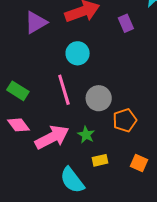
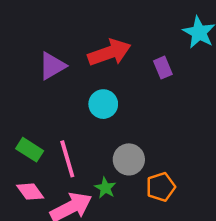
pink line: (64, 90) -> (67, 159), moved
green star: (86, 135) -> (105, 188), moved

